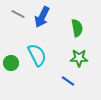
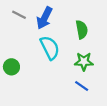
cyan semicircle: (37, 55) -> (50, 48), moved
blue line: (68, 81) -> (82, 86), moved

